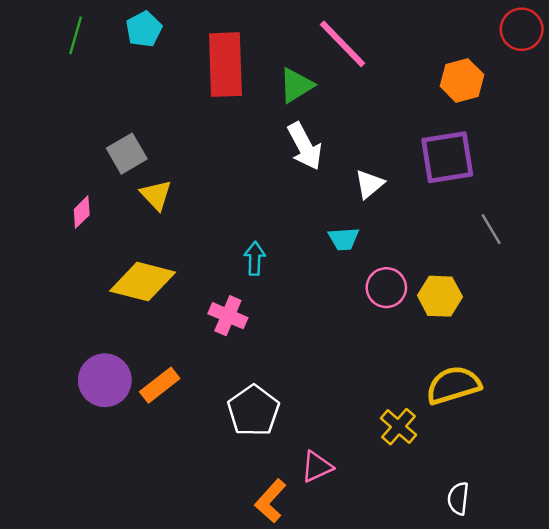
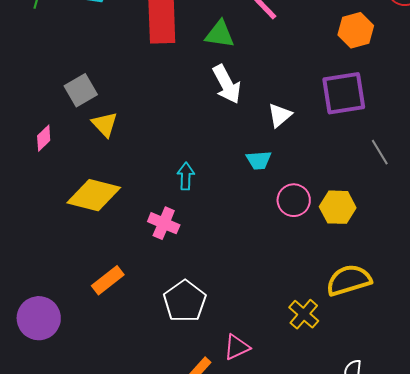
green triangle: (296, 85) -> (220, 34), turned 40
purple circle: (105, 380) -> (39, 318), moved

